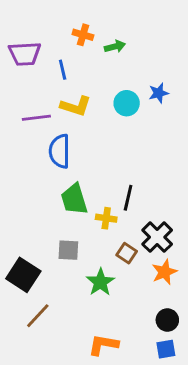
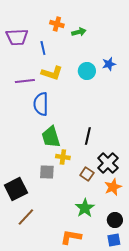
yellow cross: (106, 218) -> (63, 157), moved
black square: (23, 275) -> (16, 189), turned 30
green star: (100, 282) -> (85, 208), moved

